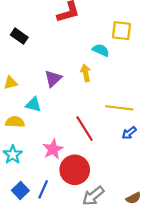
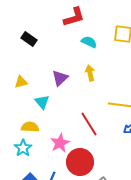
cyan semicircle: (101, 50) -> (89, 42), moved
cyan triangle: (33, 105) -> (42, 102), turned 35
yellow semicircle: (15, 122) -> (30, 127), moved

